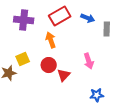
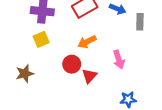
orange arrow: (51, 40) -> (87, 42), moved, turned -98
yellow square: (23, 59) -> (41, 39), moved

